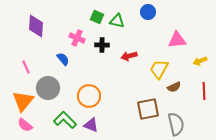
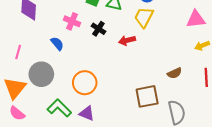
pink triangle: (177, 40) -> (196, 19), moved
black cross: (102, 45) -> (98, 29), turned 32
pink line: (26, 67) -> (18, 52), turned 40
yellow trapezoid: (159, 69) -> (144, 17), moved

